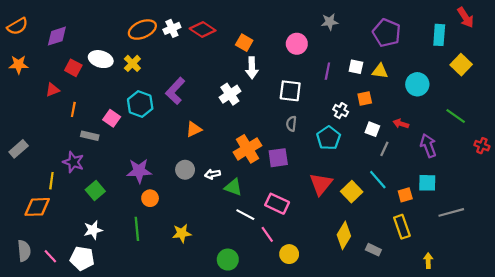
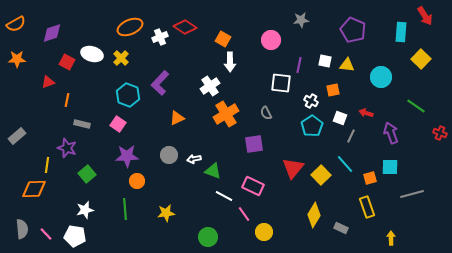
white cross: (172, 28) -> (160, 37), moved
white square: (290, 91) -> (281, 83), moved
pink square: (112, 118) -> (118, 124), moved
gray semicircle: (291, 124) -> (266, 113), turned -32
cyan pentagon: (329, 138) -> (312, 126), moved
orange cross: (248, 149) -> (226, 114), moved

